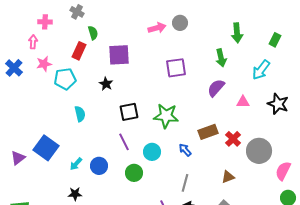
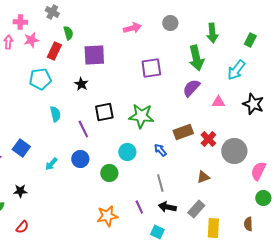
gray circle: (180, 23) -> (170, 23), moved
green arrow: (221, 58) -> (196, 58), size x1.4
pink star: (44, 64) -> (31, 40), moved
purple line: (124, 142) -> (83, 129), moved
blue square: (46, 148) -> (21, 148), size x0.7
blue circle: (99, 166) -> (80, 159), moved
gray line: (185, 183) -> (160, 183), turned -30
black star: (75, 194) -> (20, 191), moved

